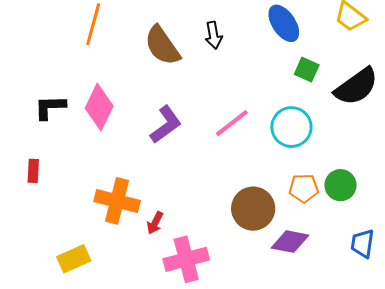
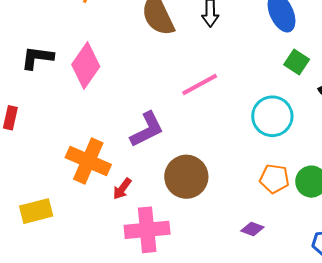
pink line: (232, 123) -> (200, 84), moved
purple L-shape: (166, 125) -> (147, 129), moved
brown circle: (253, 209) -> (186, 177), moved
purple diamond: (290, 242) -> (252, 229), size x0.6

